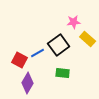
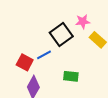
black square: (59, 45) -> (61, 34), moved

